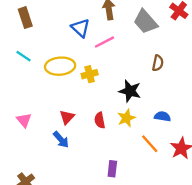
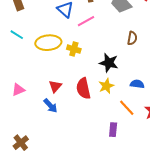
yellow cross: (90, 74) -> (74, 49), turned 32
pink triangle: (24, 120) -> (18, 90), turned 48
red semicircle: (100, 120) -> (83, 88), size x1.5
purple rectangle: (112, 169) -> (113, 130), moved

